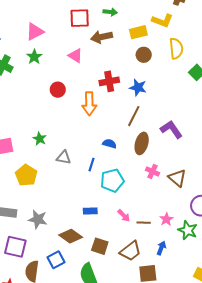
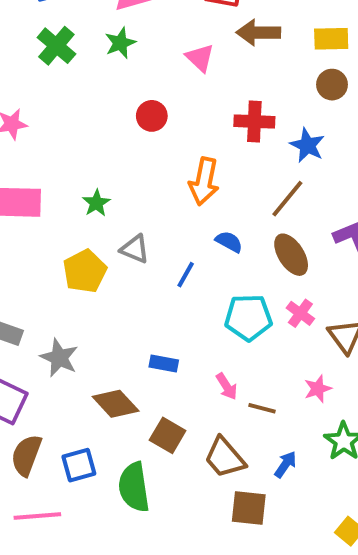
orange arrow: (89, 104) -> (204, 181), moved
brown ellipse: (142, 143) -> (291, 255), turned -60
yellow pentagon: (26, 175) -> (85, 271), moved
cyan pentagon: (112, 181) -> (248, 317), moved
pink star: (166, 219) -> (318, 389), moved
brown trapezoid: (130, 251) -> (225, 458), turned 75
blue square: (56, 260) -> (79, 465), moved

